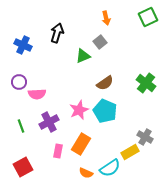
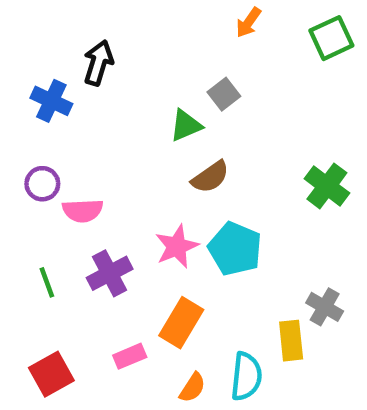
orange arrow: (106, 18) -> (248, 22), moved, turned 48
black arrow: (57, 33) -> (98, 63), moved
brown semicircle: (105, 83) -> (210, 177), moved
pink rectangle: (58, 151) -> (130, 356), moved, turned 56
yellow rectangle: (130, 152) -> (291, 341), turned -66
cyan semicircle: (110, 168) -> (246, 376), turned -50
orange semicircle: (86, 173) -> (192, 388), turned -80

